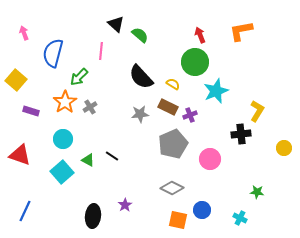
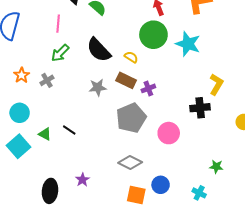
green arrow: (79, 77) -> (60, 53), moved
cyan star: (216, 91) -> (188, 44), moved, turned -30
orange star: (65, 102) -> (22, 75), size x0.7

